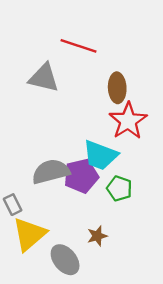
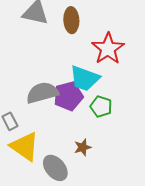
brown ellipse: (117, 88) -> (71, 20), moved
yellow triangle: (29, 234) -> (25, 146), turned -44

